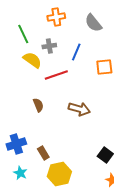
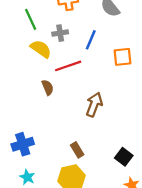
brown semicircle: (38, 105) -> (48, 87), moved
brown arrow: (79, 109) -> (94, 105), turned -85
brown rectangle: (43, 153) -> (77, 150), moved

